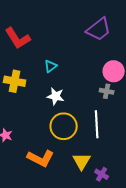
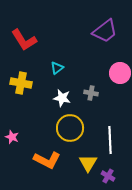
gray cross: (107, 91) -> (91, 93), moved
white line: (97, 124) -> (110, 140), moved

